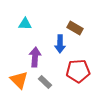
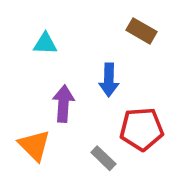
brown rectangle: (75, 28) -> (142, 31), moved
gray rectangle: (45, 82) -> (103, 158), moved

